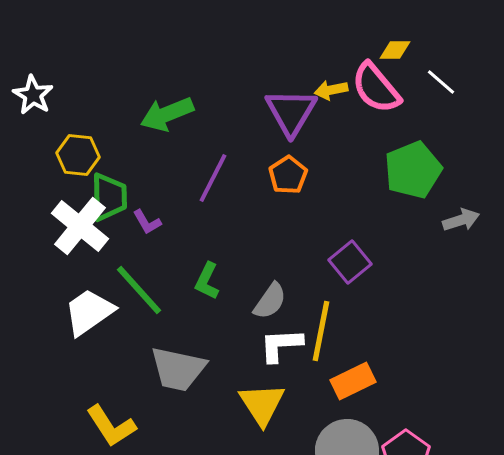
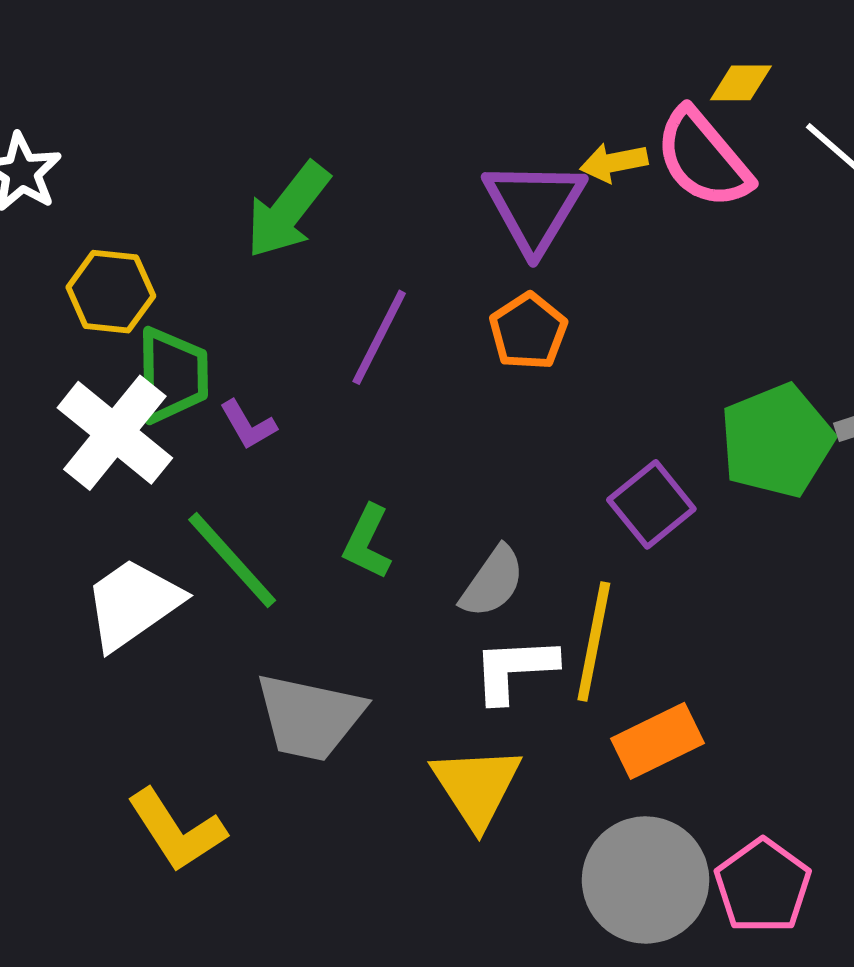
green arrow: (167, 114) -> (288, 210), turned -30
green pentagon: (413, 170) -> (777, 441), moved

